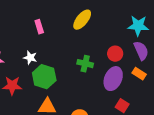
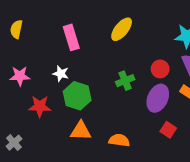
pink rectangle: (39, 27) -> (71, 37), size x1.5
green cross: (85, 64) -> (125, 81), turned -35

